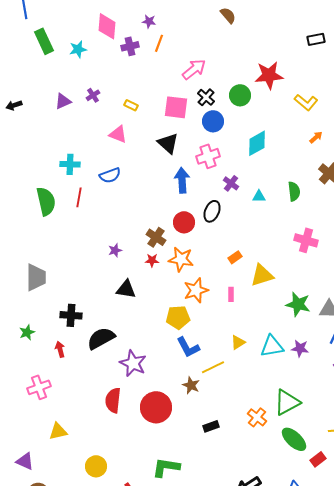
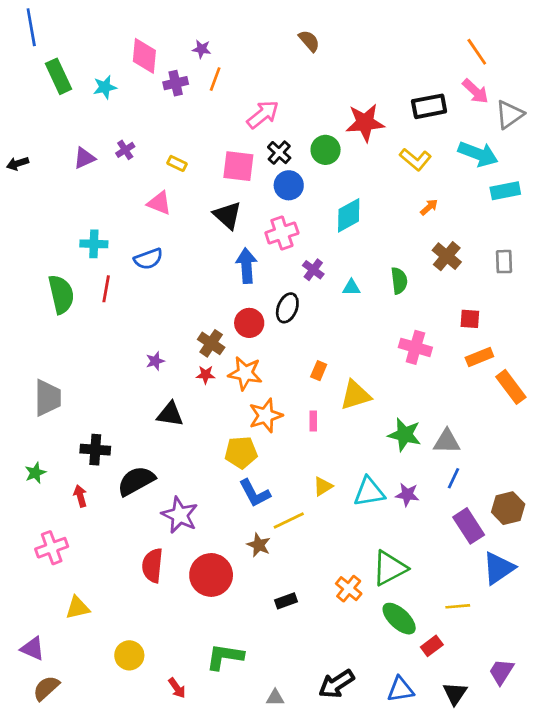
black rectangle: (316, 39) -> (429, 106), moved, size x1.4
orange rectangle: (235, 257) -> (319, 371), turned -32

